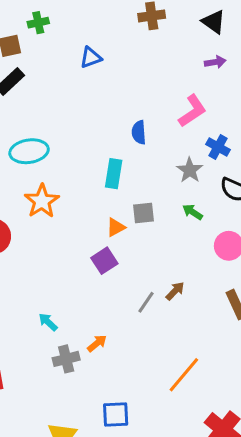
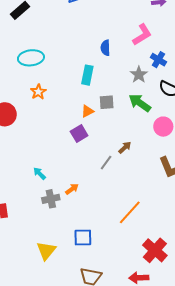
orange star: (42, 201) -> (38, 92), size x0.7
green arrow: (193, 212) -> (140, 103), size x1.6
brown arrow: (175, 291) -> (125, 147), moved

